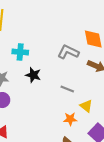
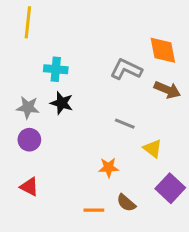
black star: (33, 75) -> (62, 103), moved
orange star: (70, 119) -> (109, 168), moved

